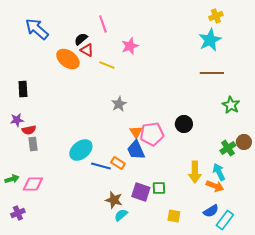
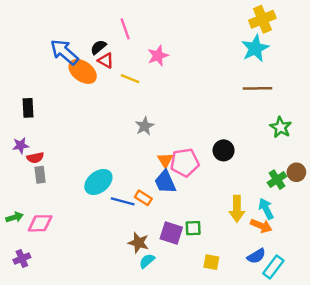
yellow cross: (216, 16) -> (262, 19), size x1.5
blue arrow: (37, 29) -> (64, 52), moved

